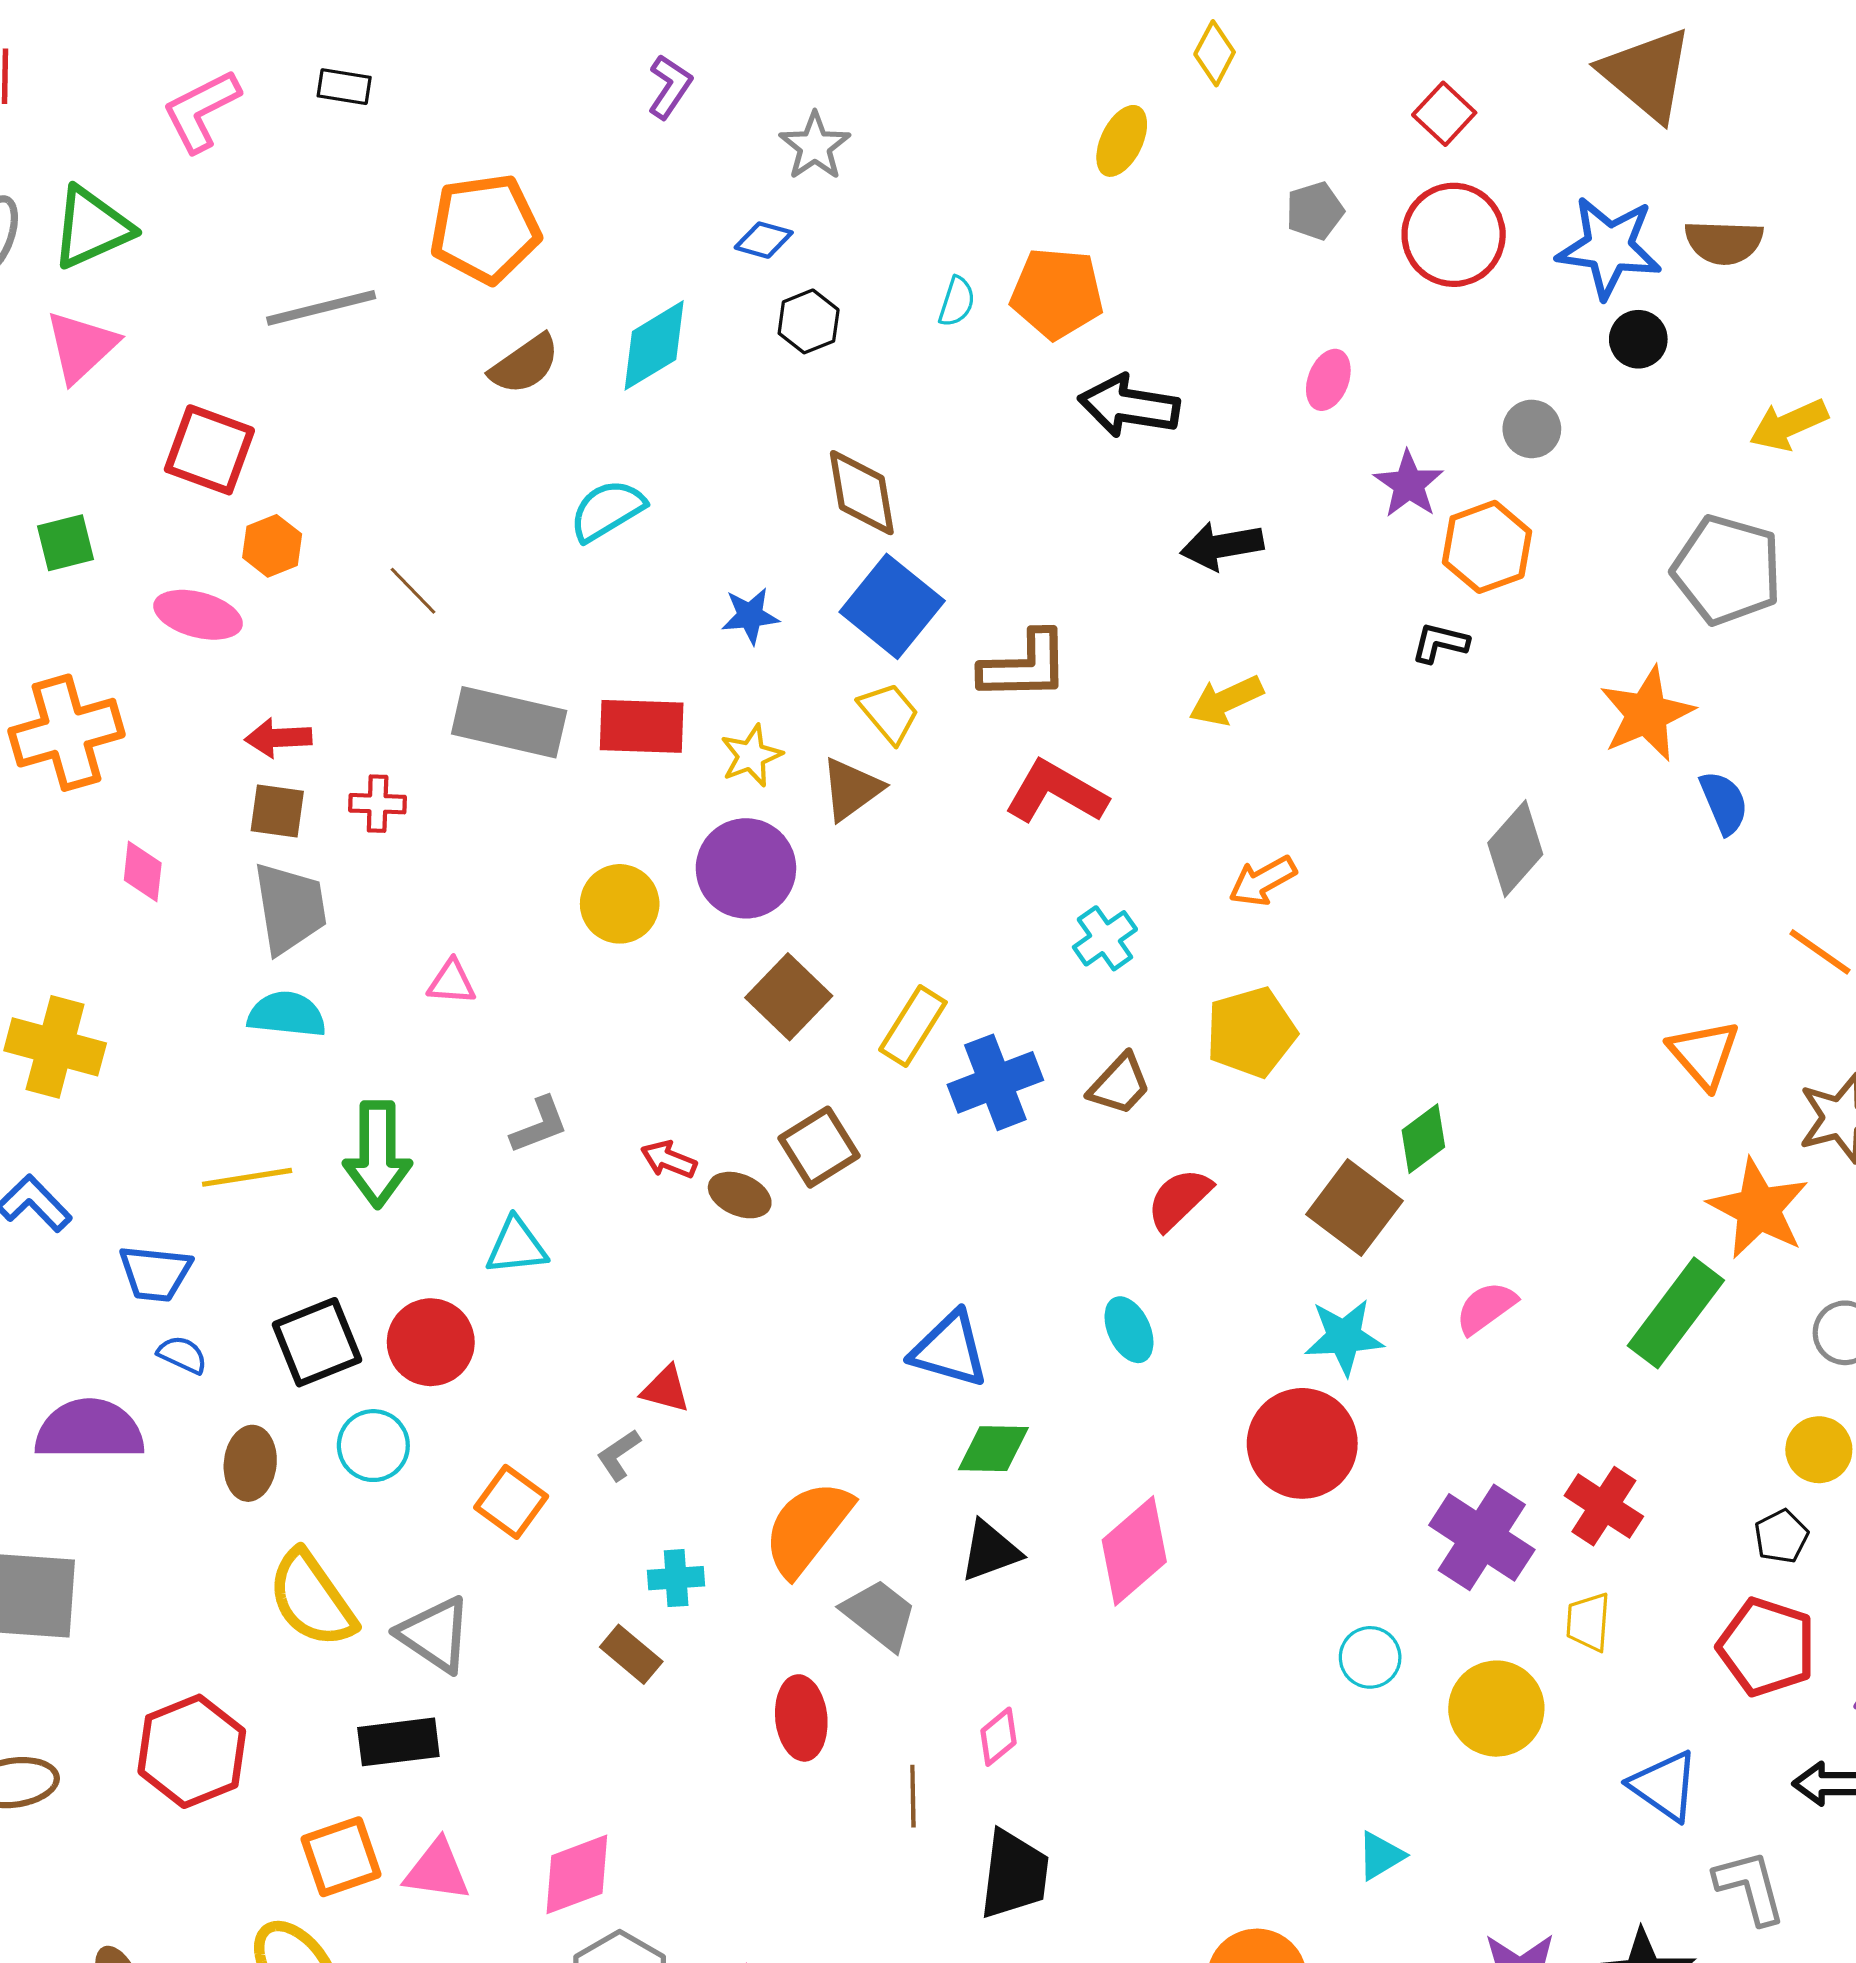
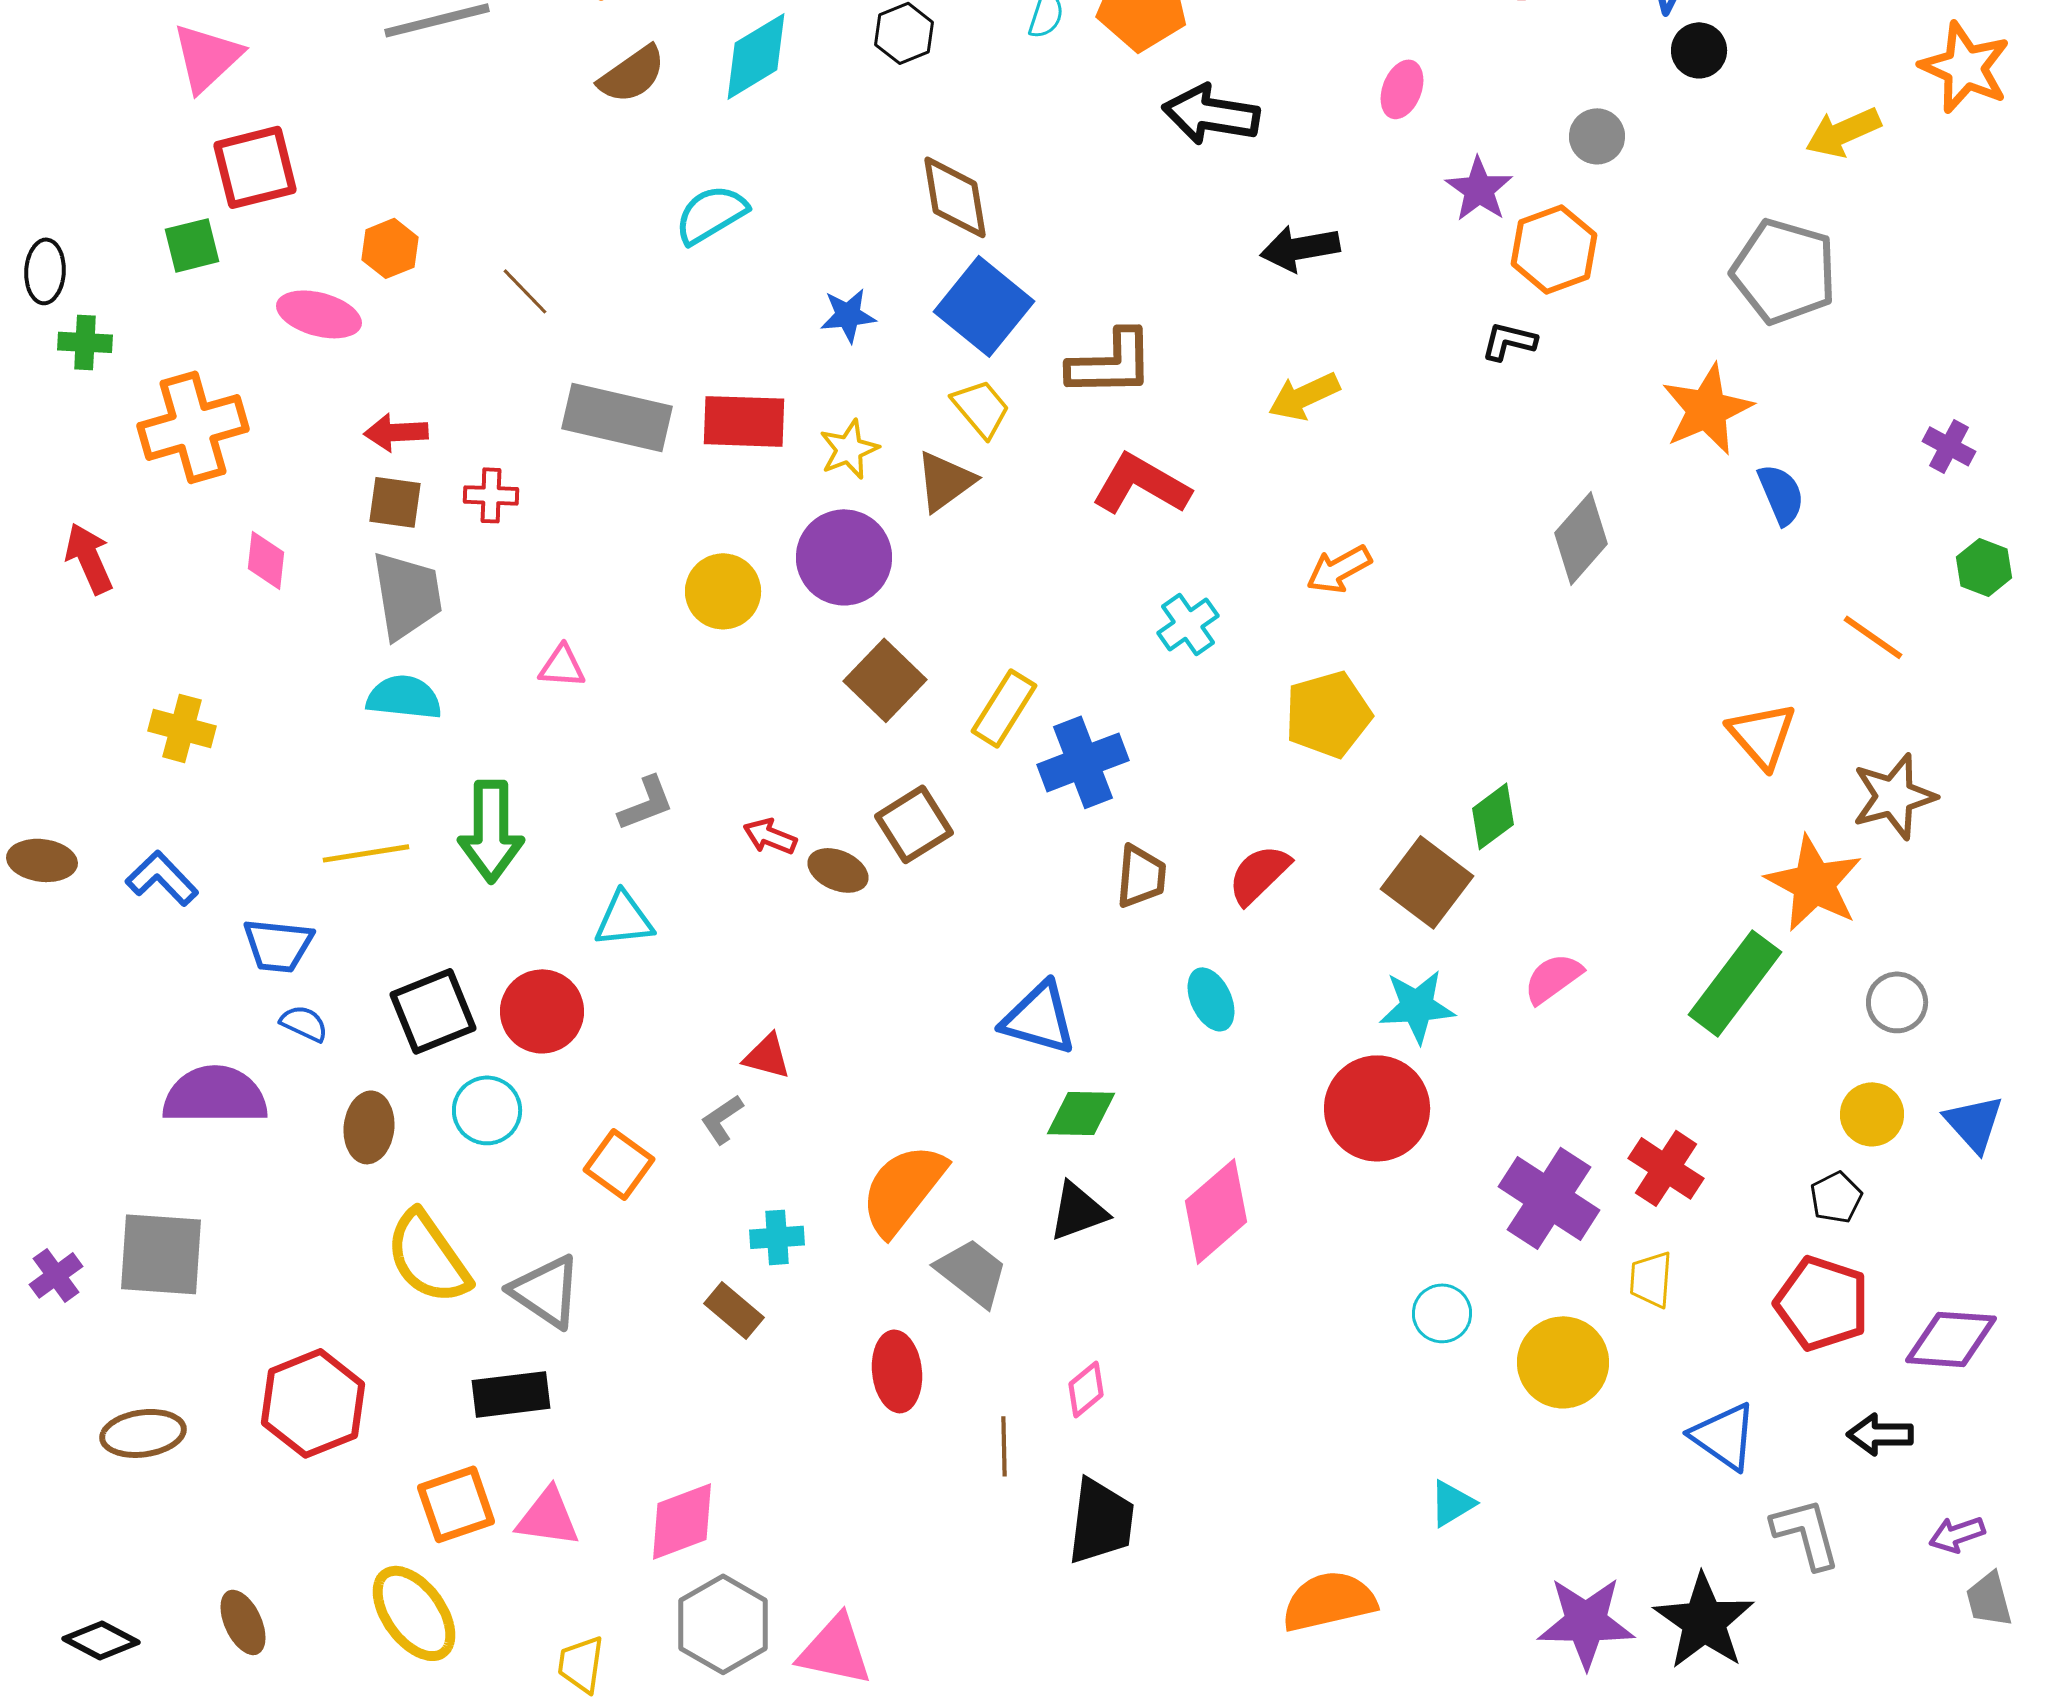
red square: (209, 450) -> (255, 167), moved, turned -34
yellow cross: (55, 1047) -> (182, 728), size x0.7
brown trapezoid: (1120, 1084) -> (1141, 876), moved, turned -38

